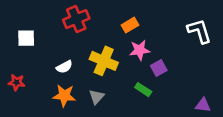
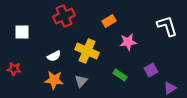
pink star: (140, 50) -> (128, 42), moved
purple square: (159, 68) -> (151, 70), moved
purple triangle: (203, 105) -> (170, 88), turned -40

